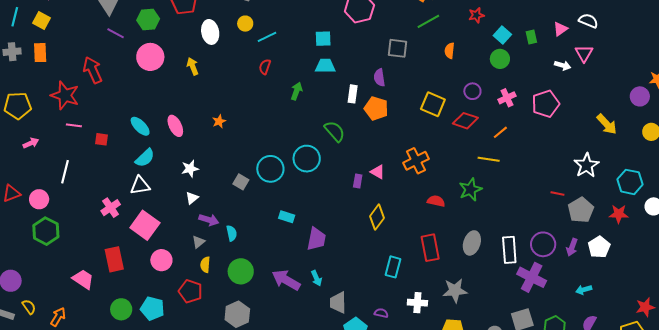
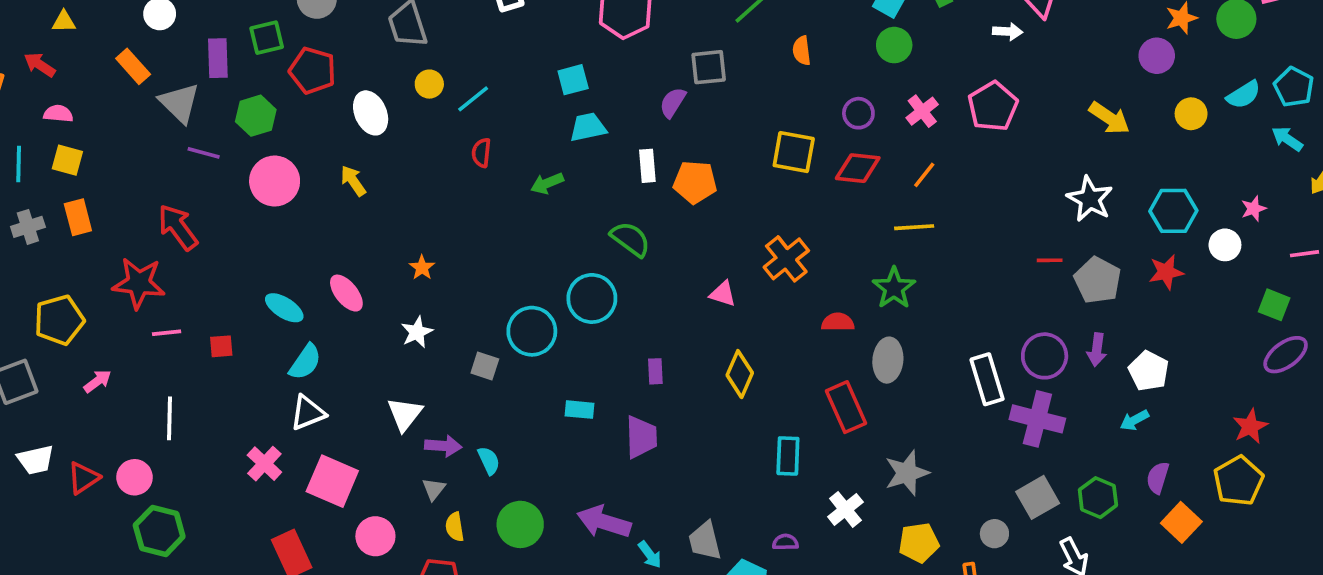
purple semicircle: (379, 78) -> (673, 102), moved, turned 54
green arrow: (297, 91) -> (547, 183), turned -120
white star: (190, 169) -> (417, 332), moved
purple rectangle: (358, 181) -> (655, 371), moved
white triangle: (192, 198) -> (405, 414), size x1.5
gray ellipse: (472, 243) -> (888, 360), moved
white pentagon: (599, 247) -> (1149, 371), moved
cyan arrow: (316, 278) -> (650, 555), moved
white cross: (417, 303) -> (845, 509), turned -30

